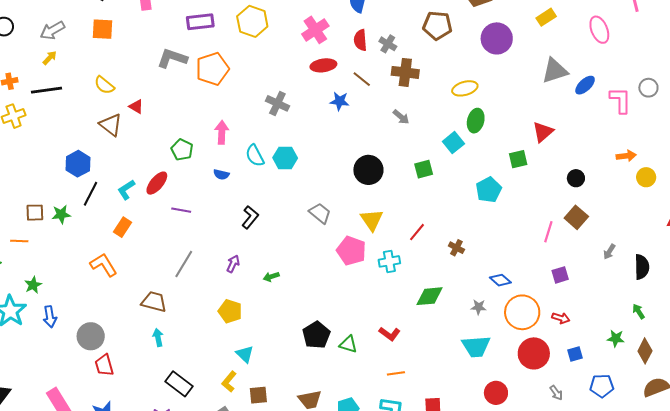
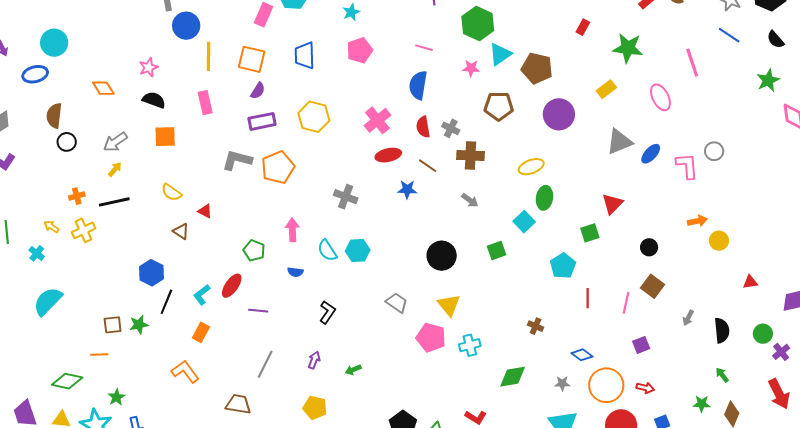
brown triangle: (111, 125) -> (181, 231), size x0.7
red line: (417, 232) -> (588, 298), moved, turned -36

